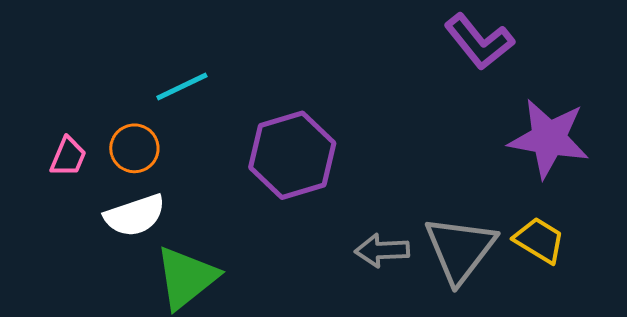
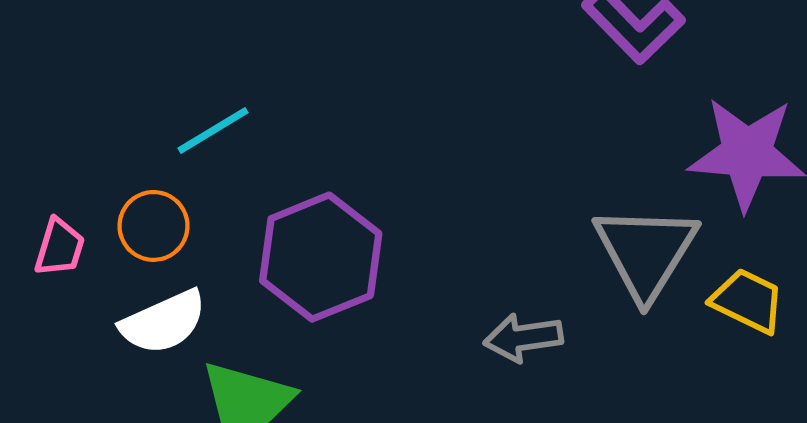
purple hexagon: (292, 155) -> (321, 257), moved
gray triangle: (460, 249) -> (646, 252), moved

